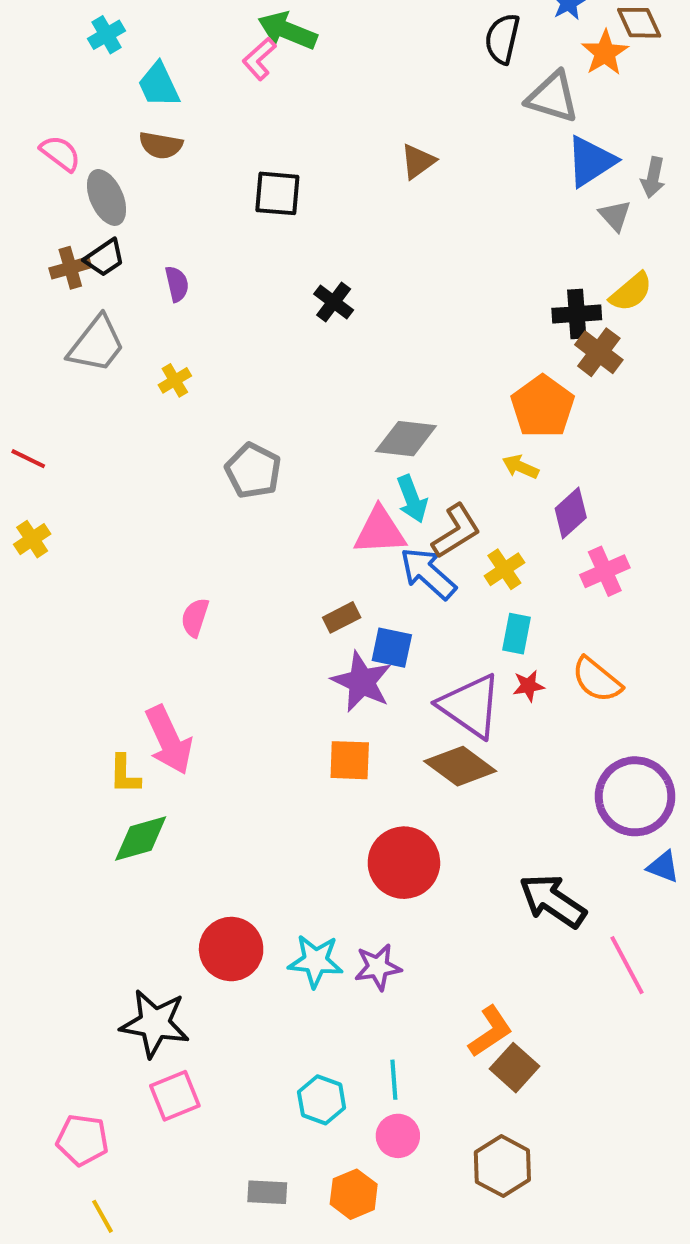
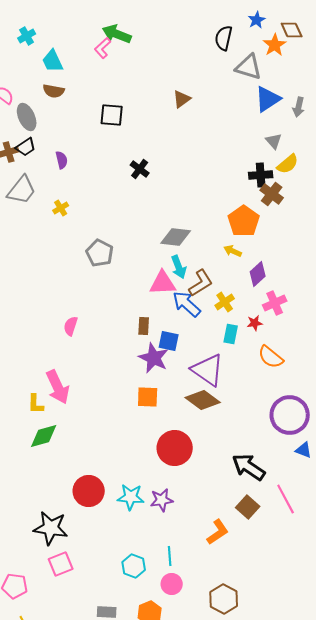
gray triangle: (615, 216) -> (274, 141), moved
brown rectangle: (342, 617) -> (144, 326), turned -60
red star: (529, 686) -> (255, 323), moved
brown square: (514, 1068) -> (248, 507), moved

